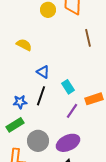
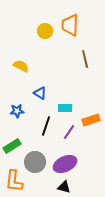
cyan rectangle: (68, 87) -> (65, 108), turned -56
black line: (41, 96) -> (46, 126), moved
blue star: (20, 102) -> (17, 111), moved

